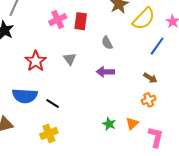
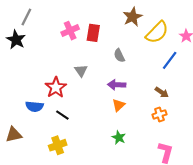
red star: (36, 61) -> (56, 87), moved
blue semicircle: (25, 96) -> (35, 106), size x0.7
orange triangle: (132, 123) -> (119, 105), moved

